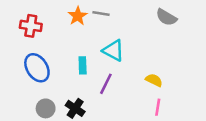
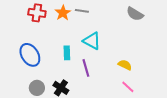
red cross: (31, 26) -> (37, 13), moved
purple line: (106, 84) -> (86, 68), turned -42
pink line: (158, 107) -> (128, 87), turned -56

